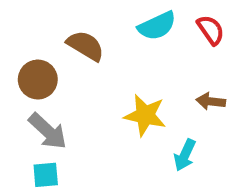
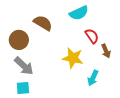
red semicircle: (211, 30) -> (92, 36), moved
brown arrow: (211, 101) -> (106, 51), turned -120

